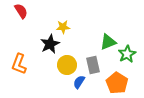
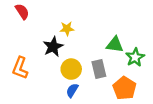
green triangle: (108, 42) -> (115, 45), turned 30
blue semicircle: (79, 82) -> (72, 90), moved

